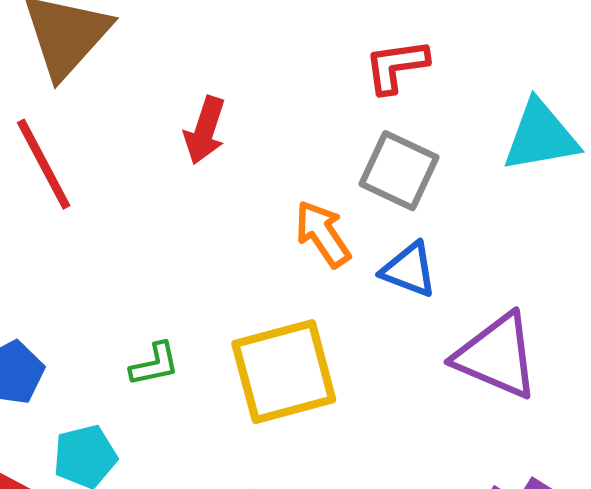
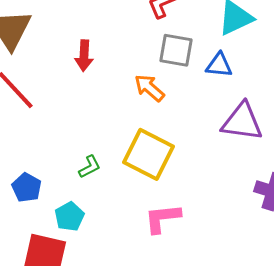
blue triangle: (409, 270) -> (219, 65), moved
yellow square: (284, 372) -> (149, 154), turned -33

